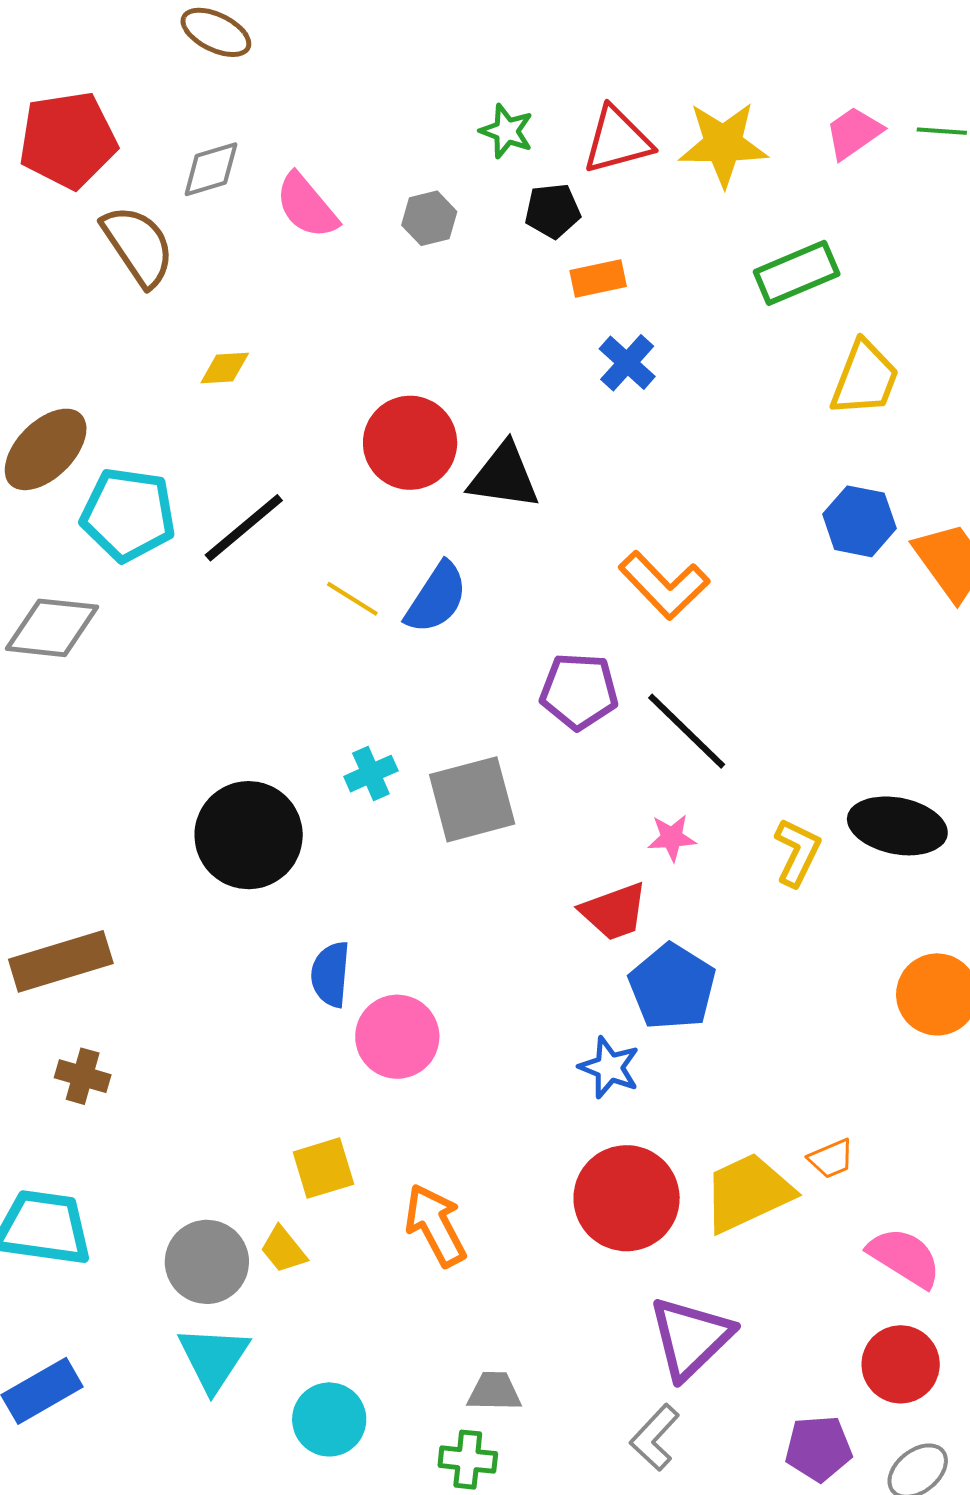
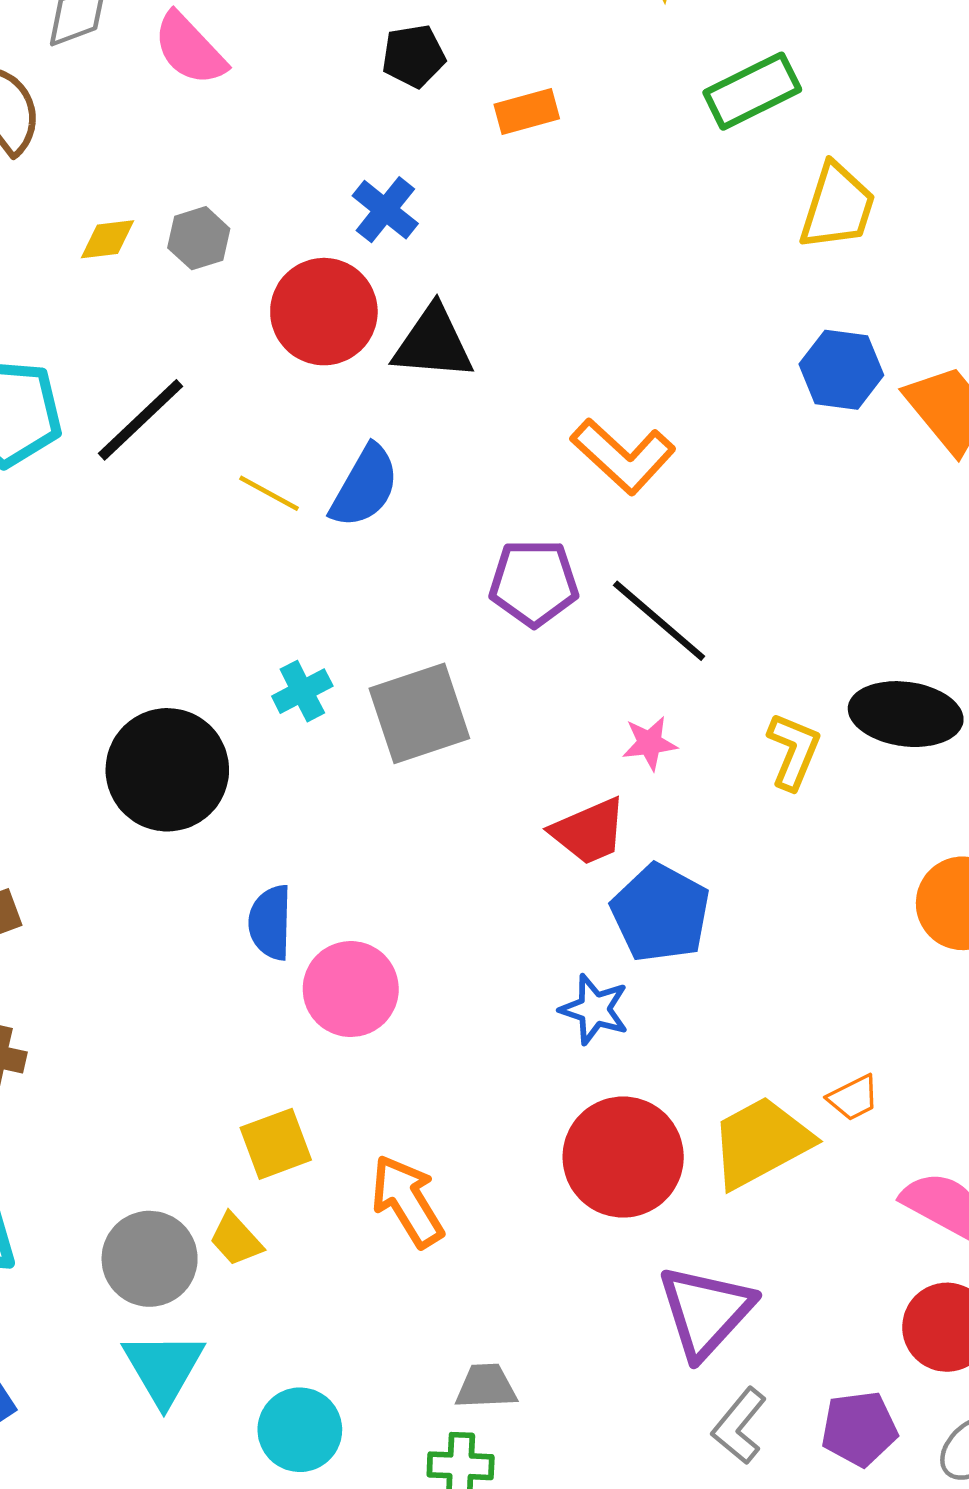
black pentagon: (553, 211) -> (414, 56), moved
gray hexagon: (429, 218) -> (199, 238), moved
blue cross: (627, 363) -> (385, 210), moved
gray L-shape: (655, 1437) -> (739, 1426), moved

